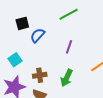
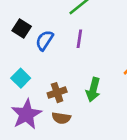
black square: (22, 23) -> (22, 29), turned -32
purple line: (69, 47) -> (79, 39), moved

